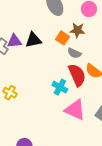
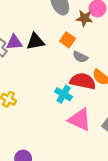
brown star: (77, 30) -> (84, 18), moved
red semicircle: (77, 75) -> (83, 81), turned -55

